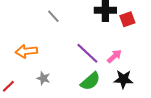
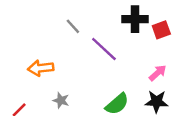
purple line: (87, 53) -> (104, 49), moved
pink arrow: (114, 56) -> (158, 73), moved

